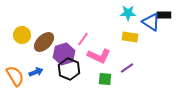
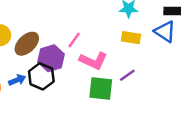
blue triangle: (151, 22) -> (165, 32), moved
black hexagon: (69, 69) -> (41, 76), moved
green square: (105, 79) -> (101, 89), size x1.5

